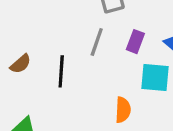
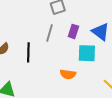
orange semicircle: (123, 110) -> (68, 74), turned 98

